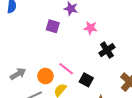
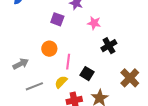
pink line: (66, 69) -> (68, 62), turned 56
orange circle: (45, 76) -> (49, 49), moved

